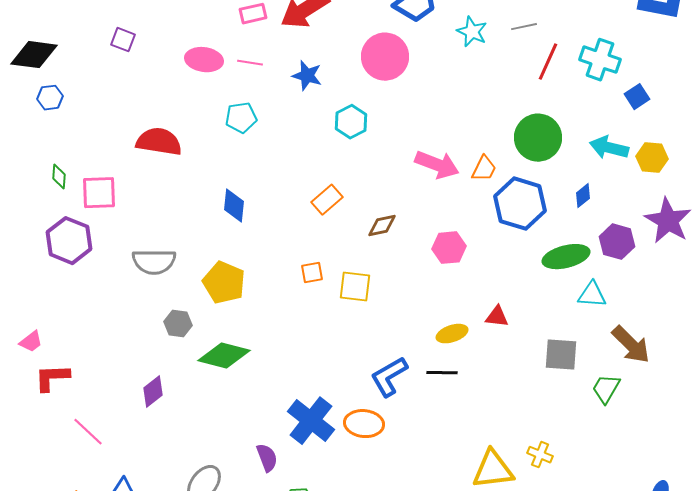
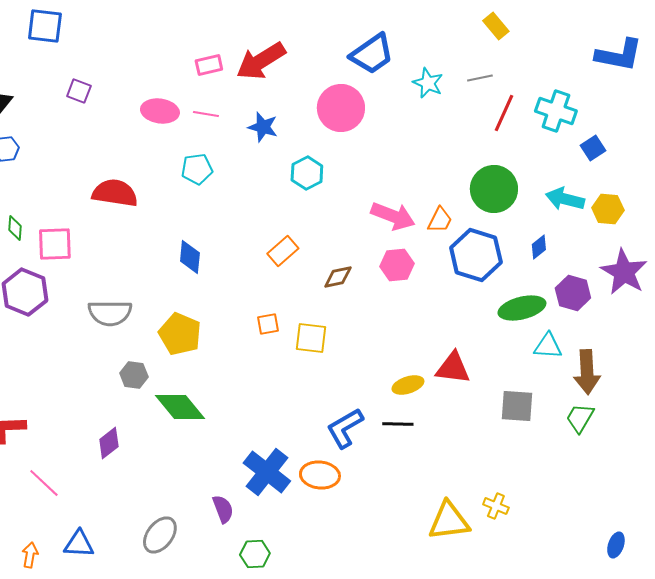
pink hexagon: (449, 248) -> (397, 265), moved
red triangle: (497, 317) -> (453, 368), size x1.5
brown arrow: (631, 345) -> (587, 372), moved, turned 42
green diamond: (224, 356) -> (180, 407), turned 36
green trapezoid: (606, 389) -> (580, 418), moved

